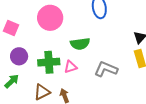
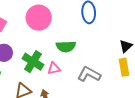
green cross: (49, 62) -> (33, 62), turned 30

